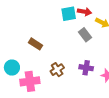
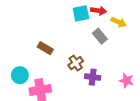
purple cross: (86, 68) -> (93, 77), moved
brown cross: (57, 70) -> (76, 63), moved

